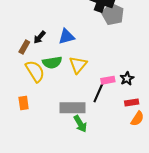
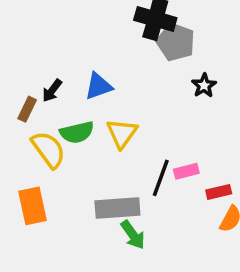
black star: (127, 78) -> (204, 85), moved
pink rectangle: (108, 80) -> (186, 171), moved
orange rectangle: (24, 103) -> (33, 206), size x1.5

